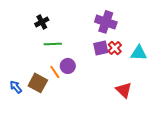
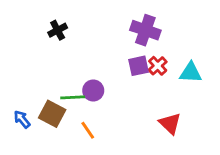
green line: (53, 44) -> (73, 97), moved
orange line: (55, 72) -> (88, 130), moved

